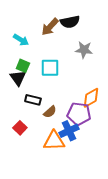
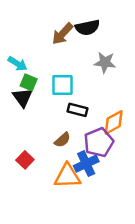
cyan arrow: (21, 40) -> (17, 64), moved
black rectangle: (33, 100) -> (77, 110), moved
purple pentagon: (79, 114) -> (99, 142), turned -30

